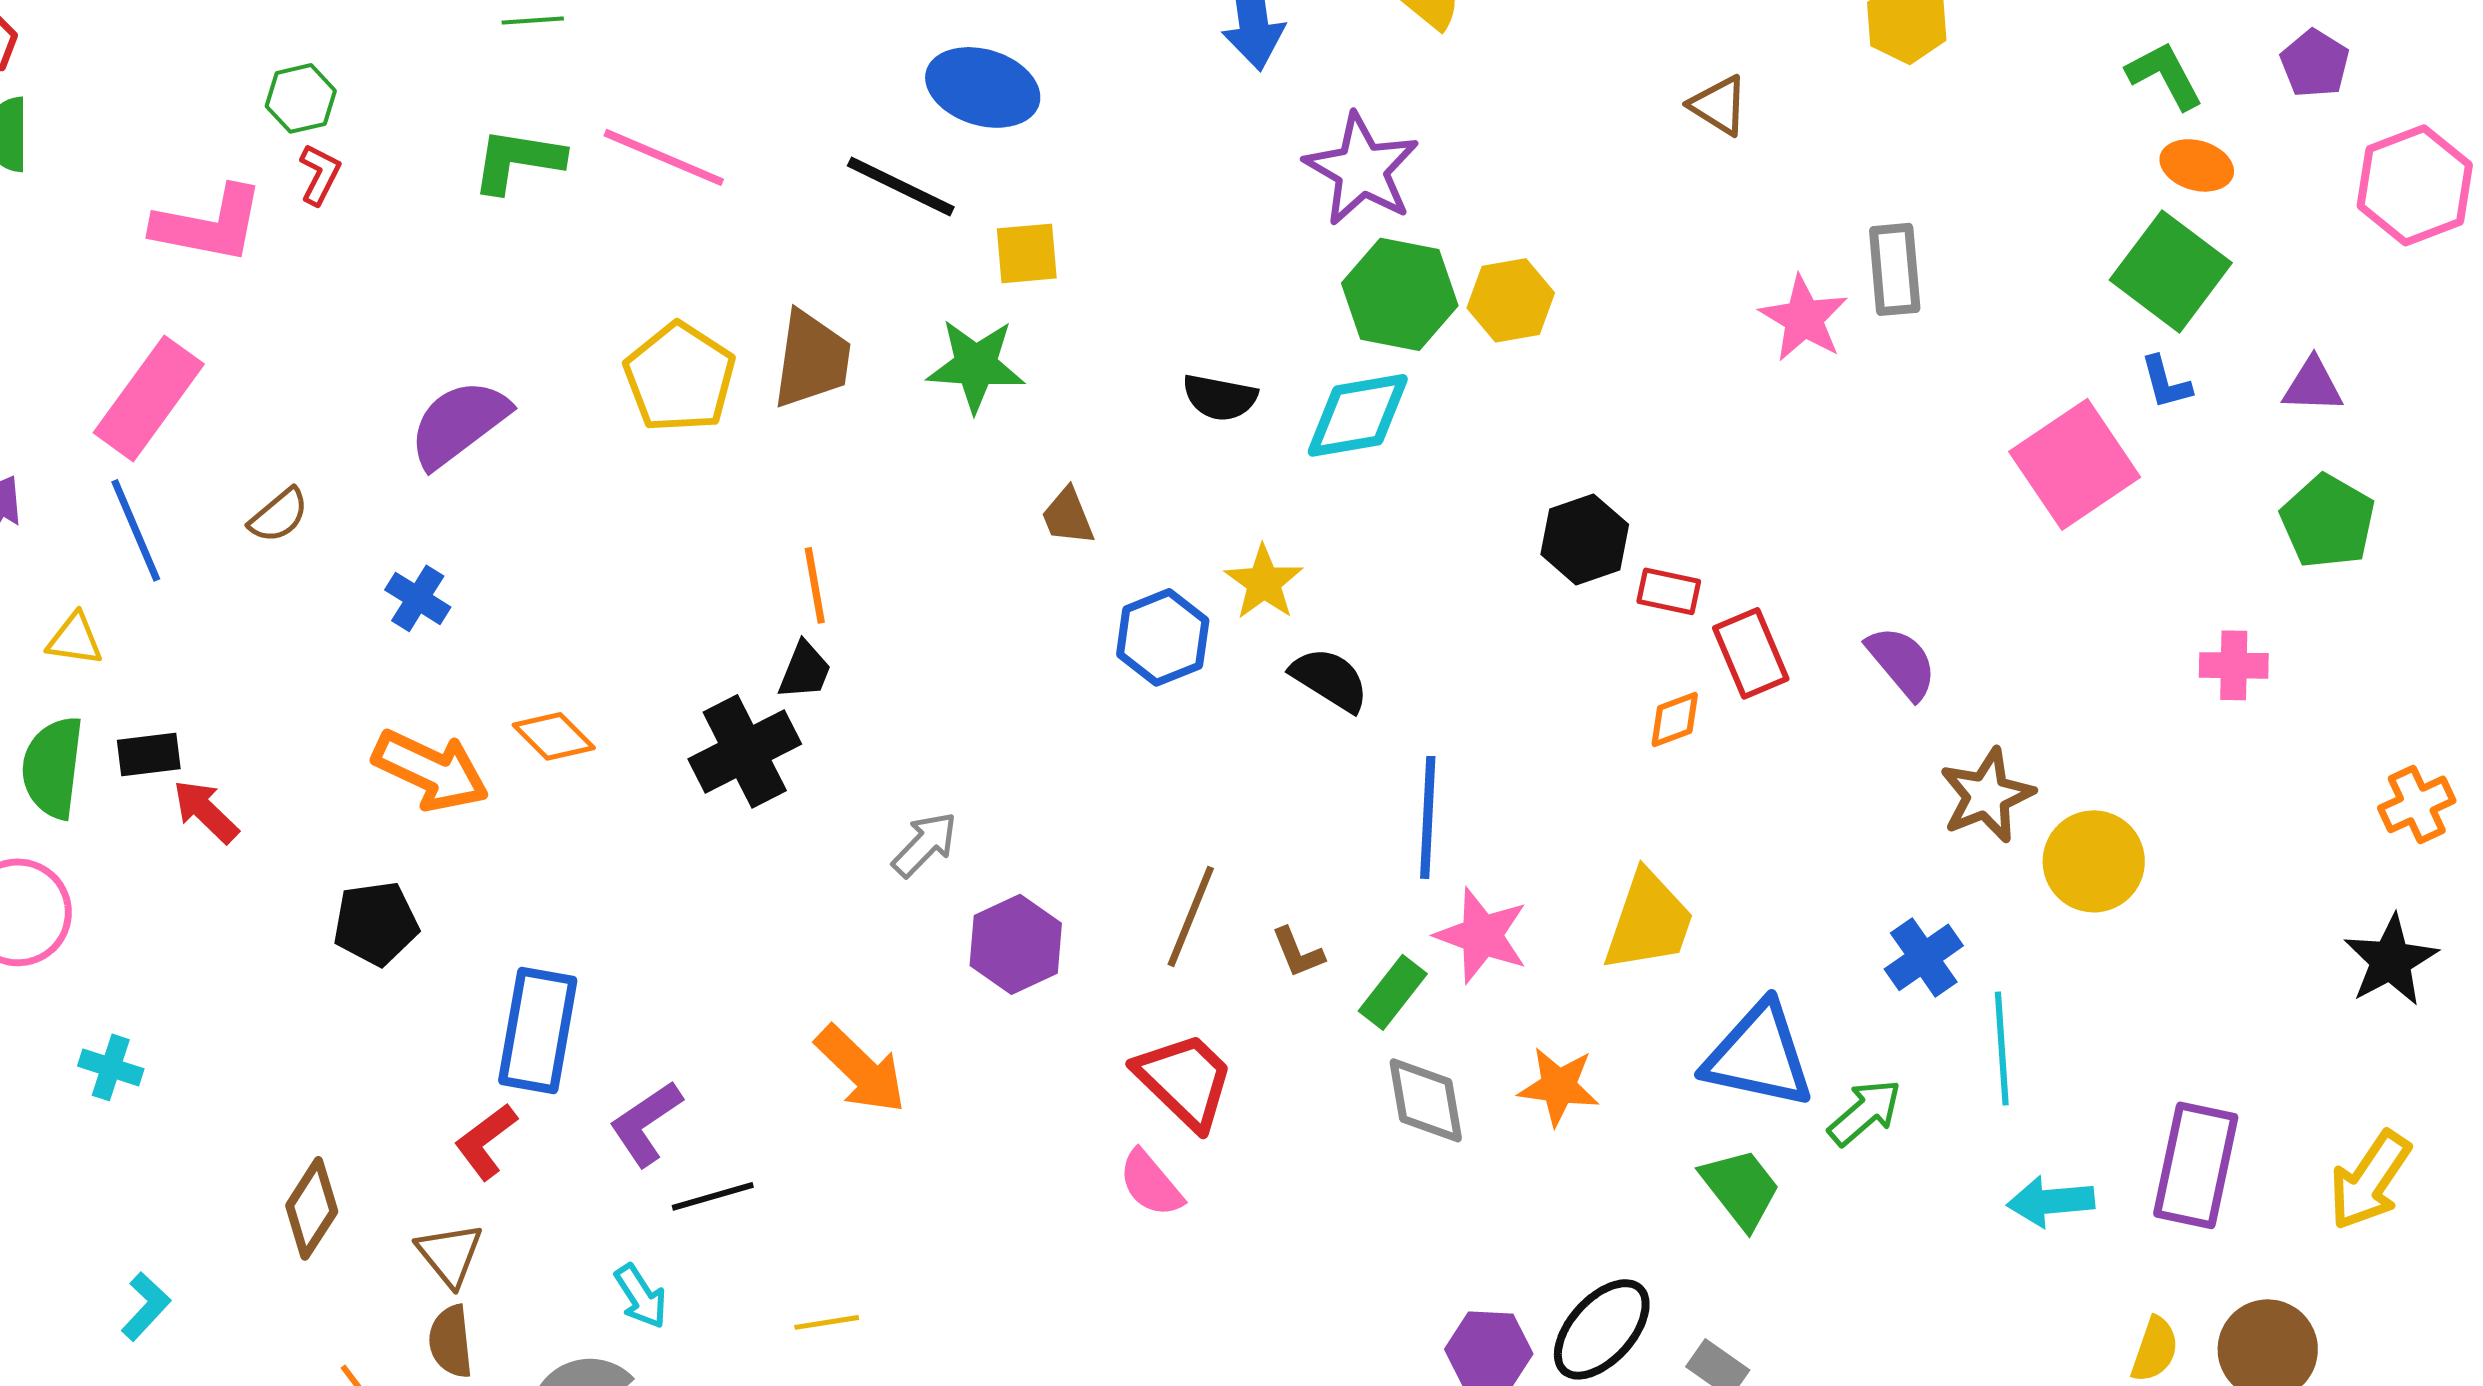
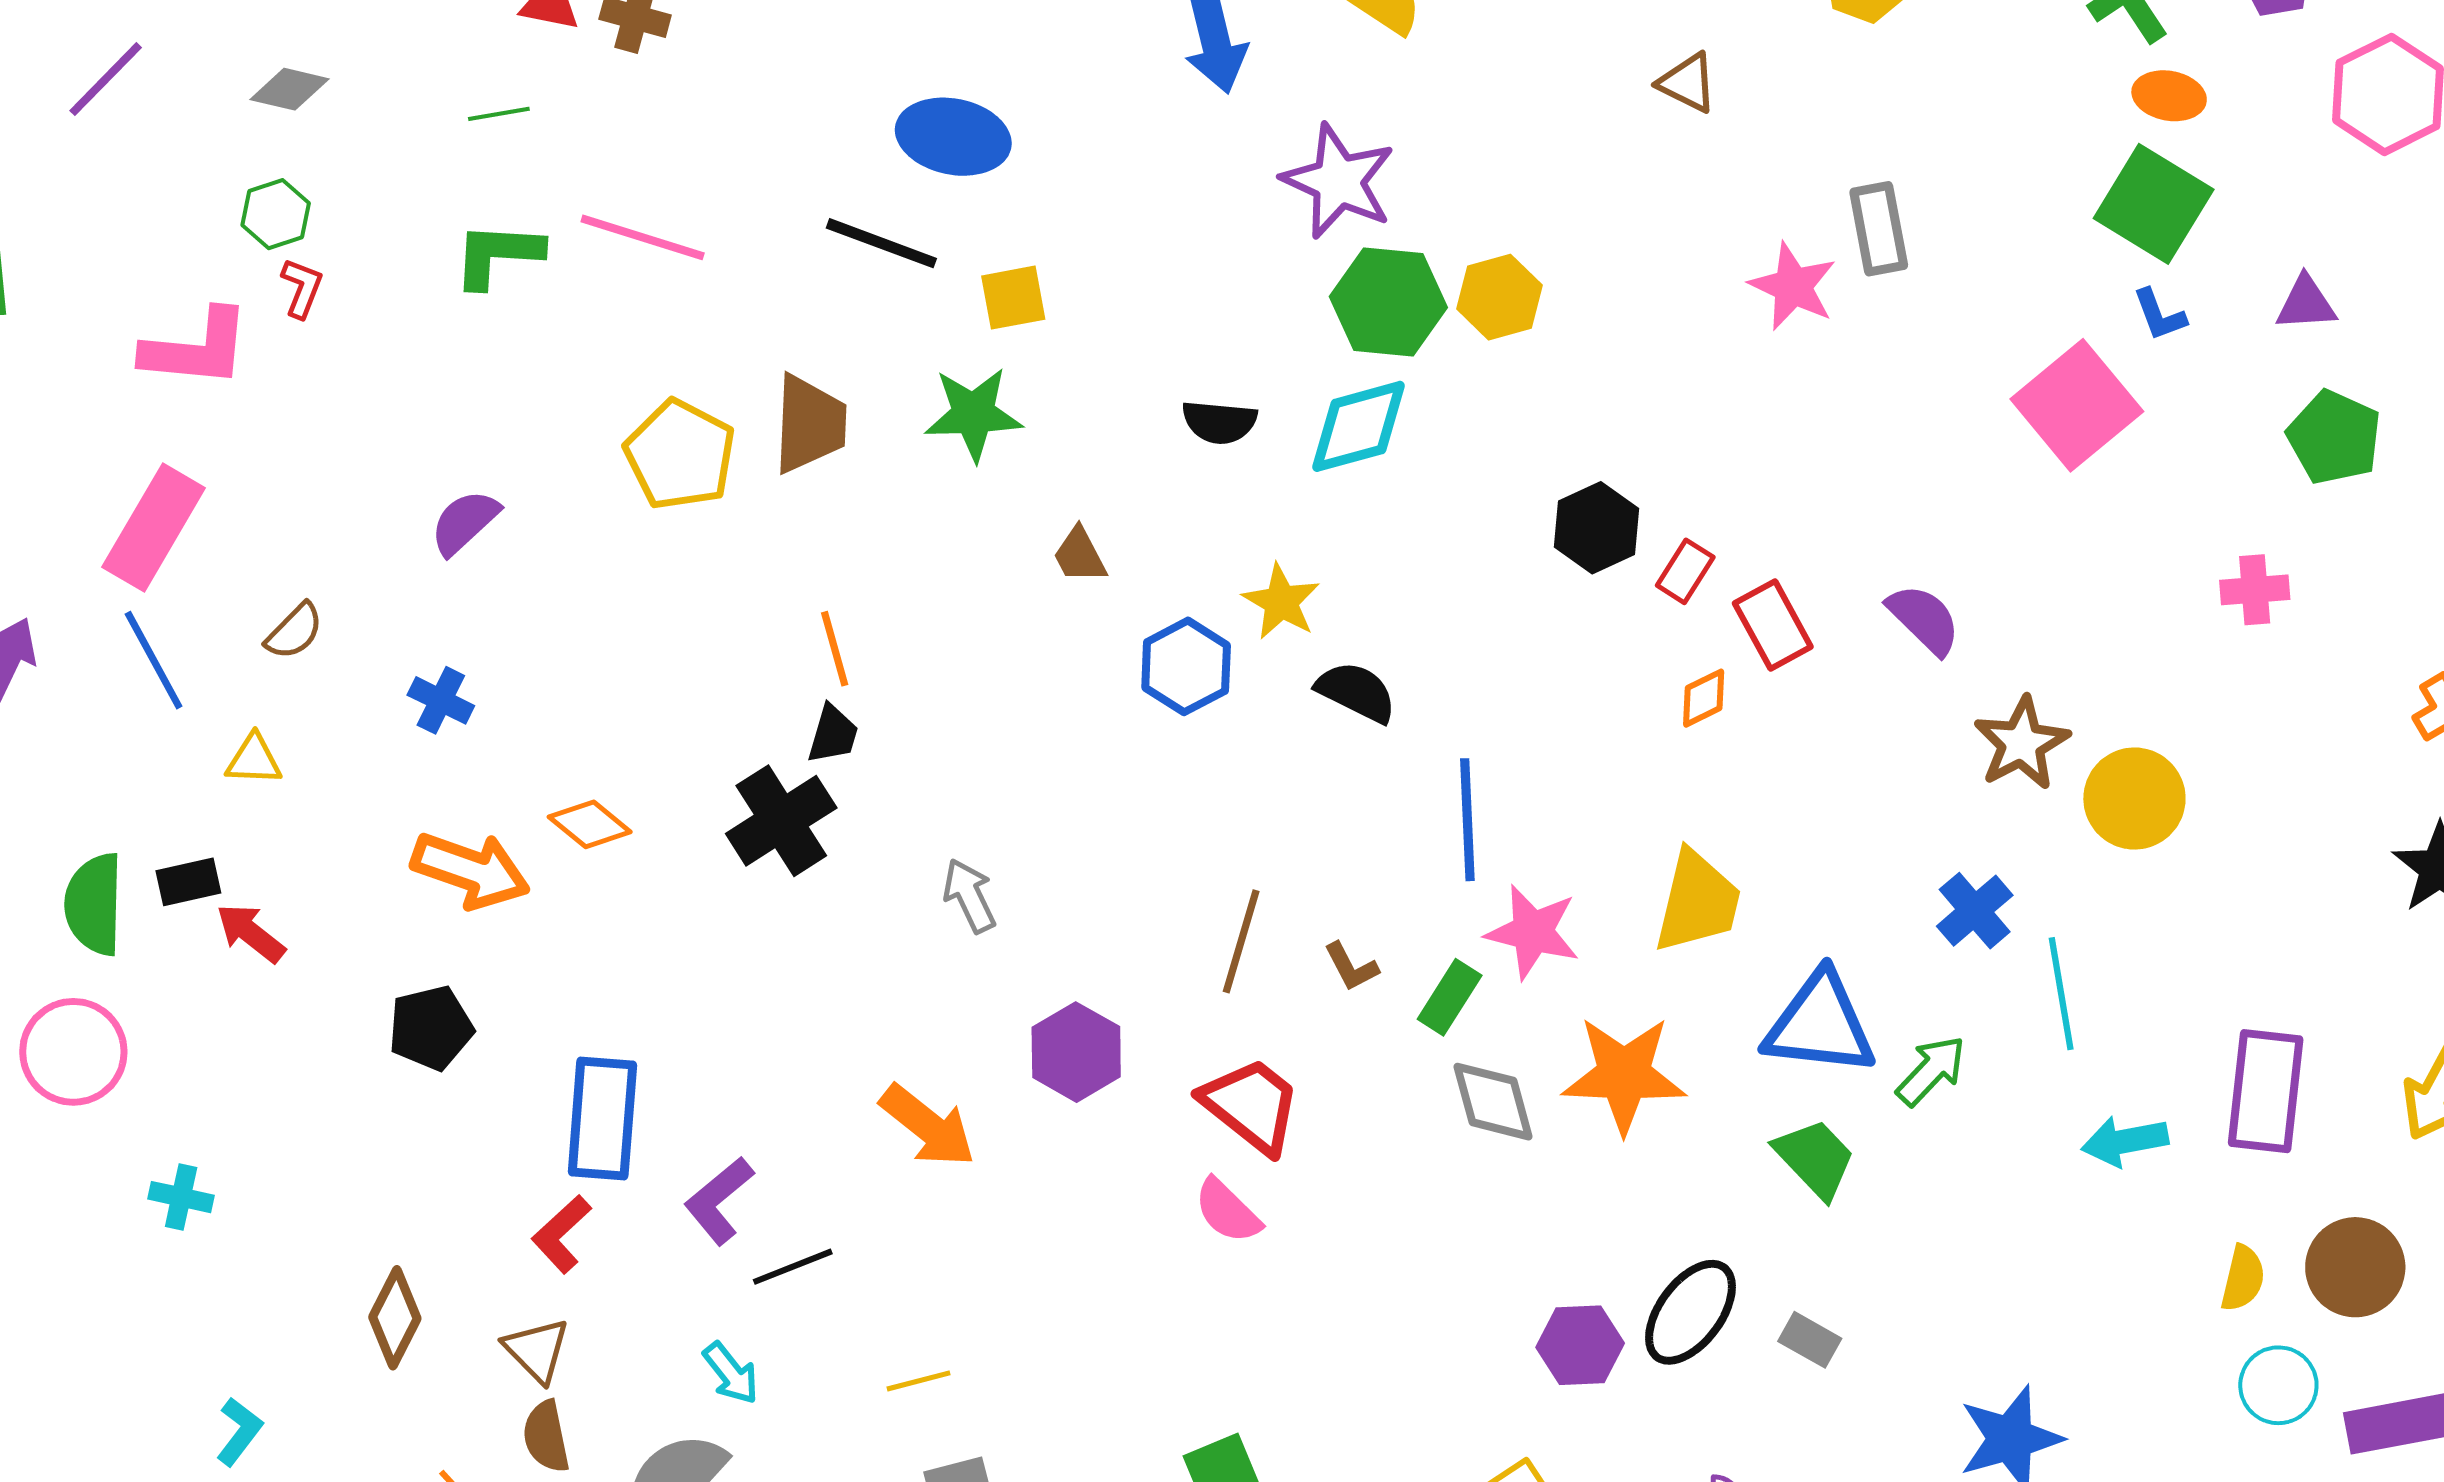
purple semicircle: (459, 423) -> (465, 522), size x0.7
red rectangle: (1669, 591) -> (1685, 571), turned -64
yellow triangle: (75, 639) -> (254, 760), moved
gray arrow: (925, 844) -> (969, 896), turned -64
purple hexagon: (1016, 944) -> (1076, 1052), moved
orange star: (1559, 1086) -> (1624, 1075), size x1.5

